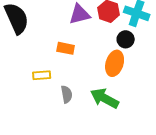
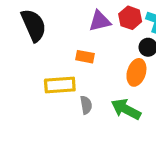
yellow rectangle: (42, 75) -> (60, 85), size x1.6

